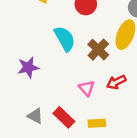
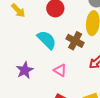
pink triangle: (87, 88) -> (60, 70), moved

